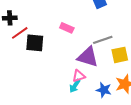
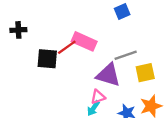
pink rectangle: (67, 28) -> (84, 41), size x1.5
red line: (20, 33) -> (67, 47), moved

